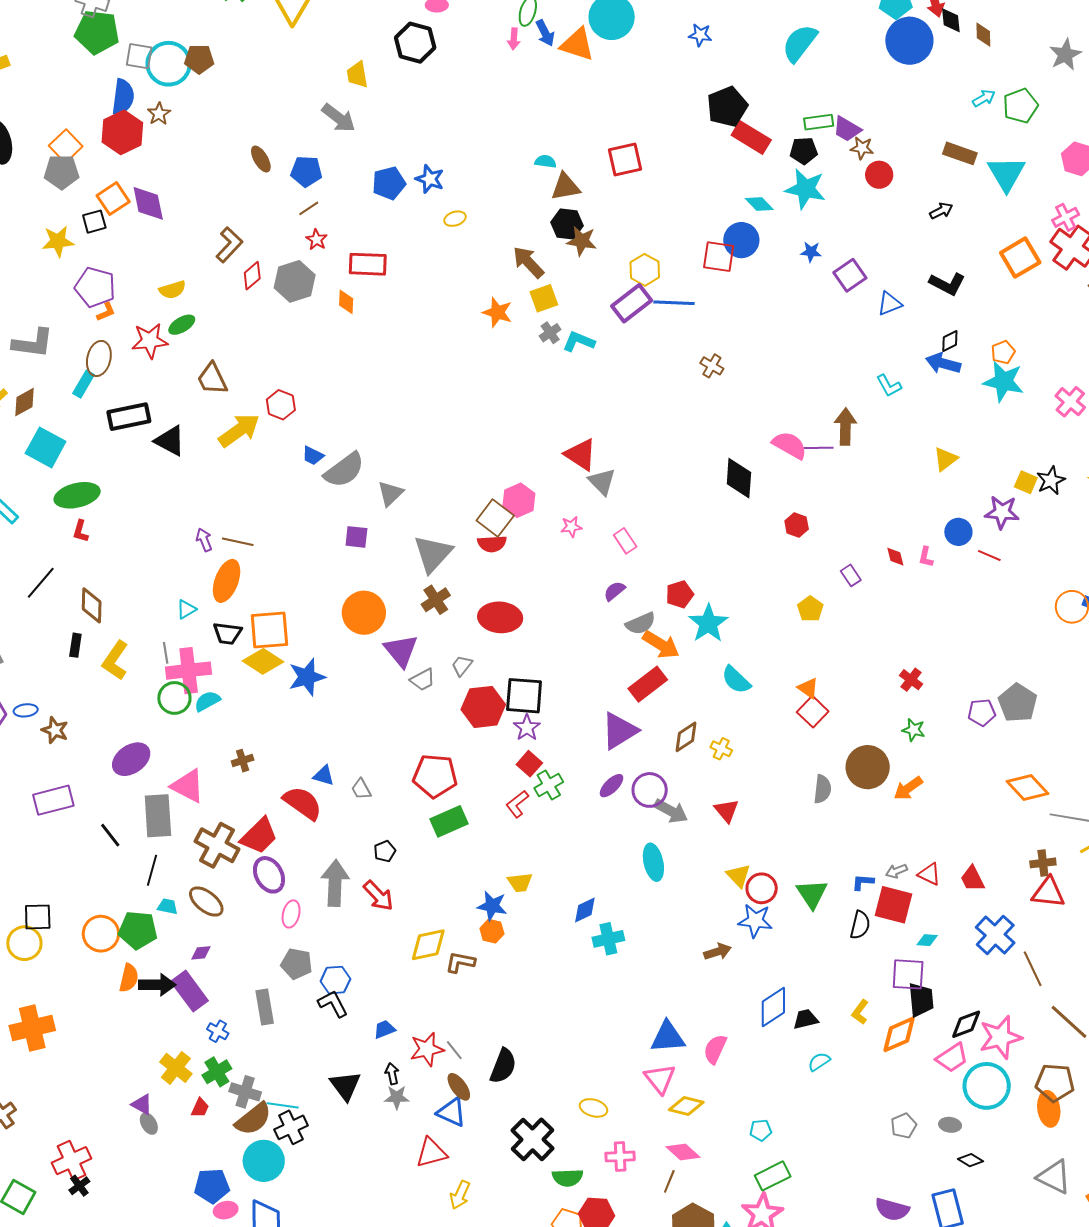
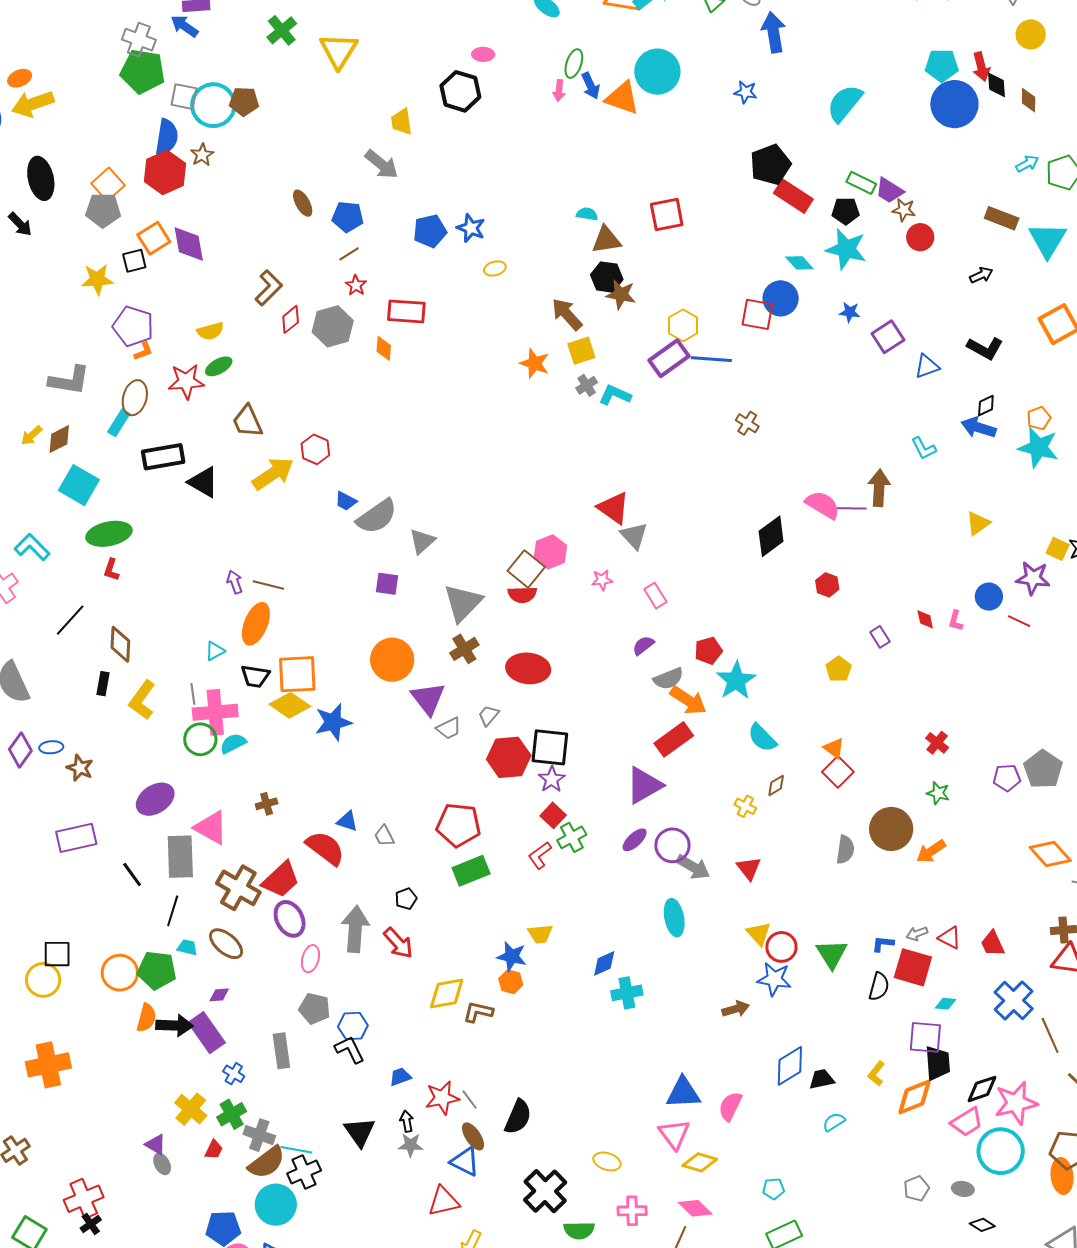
green rectangle: (819, 122) -> (861, 183), turned 32
black diamond: (739, 478) -> (771, 536), turned 48
brown diamond: (686, 737) -> (776, 785), moved, size x0.7

